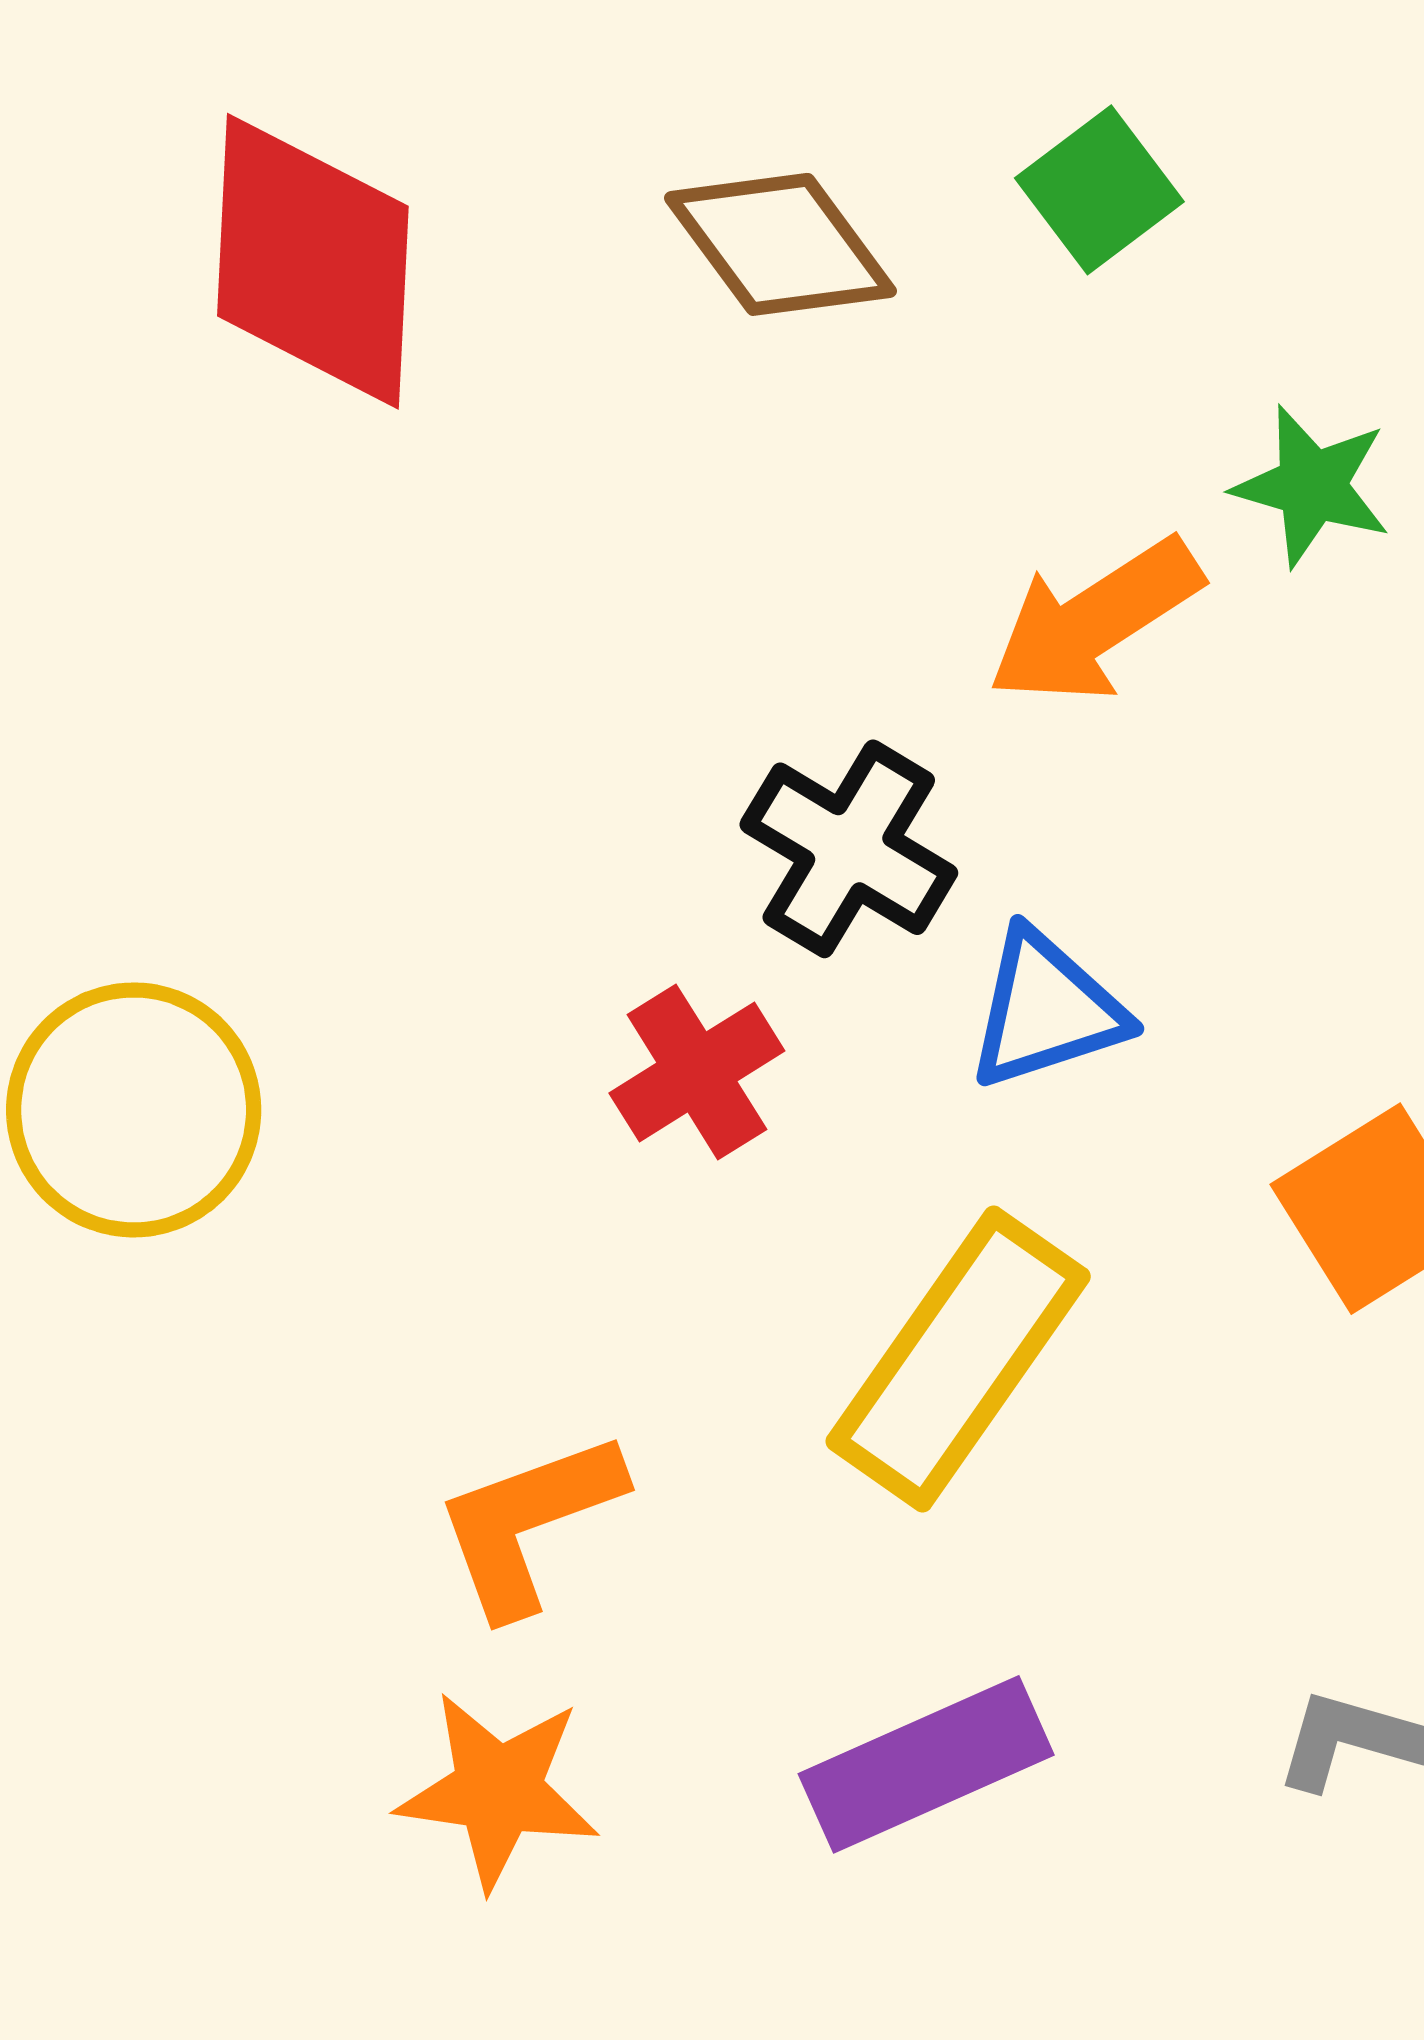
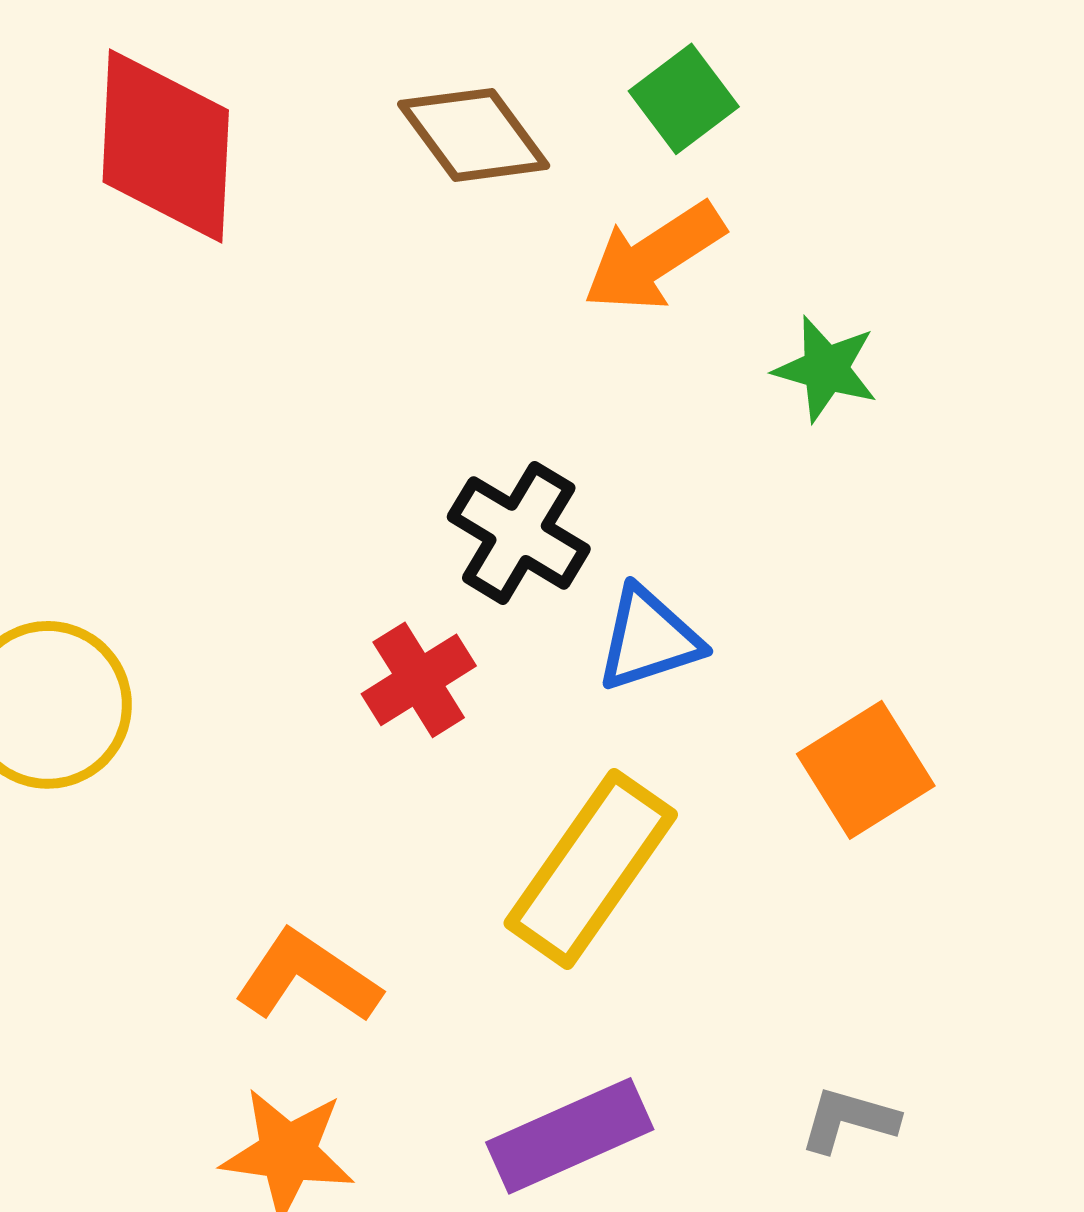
green star: (1312, 486) -> (826, 369), moved
orange arrow: (1095, 621) -> (654, 257), moved
orange L-shape: (528, 1523) -> (308, 977), turned 54

